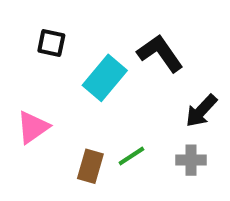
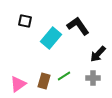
pink triangle: (33, 127) -> (18, 84), moved

